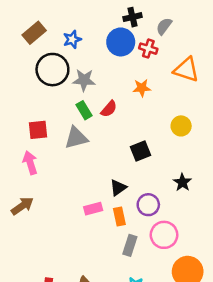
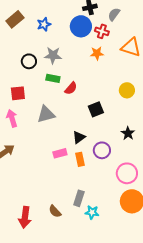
black circle: (52, 70) -> (29, 61), moved, size x0.6
orange star: (142, 88) -> (97, 53), moved
red semicircle: (109, 109) -> (71, 88), moved
green rectangle: (84, 110) -> (53, 78), turned -48
gray triangle: (76, 138) -> (46, 114), moved
pink circle: (164, 235) -> (127, 173), moved
gray rectangle: (130, 245) -> (79, 198), moved

